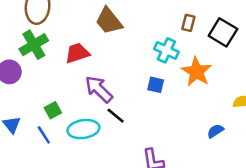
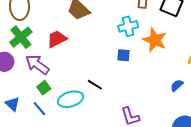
cyan cross: (166, 50) -> (128, 26), turned -30
purple arrow: (99, 89) -> (37, 65), moved

